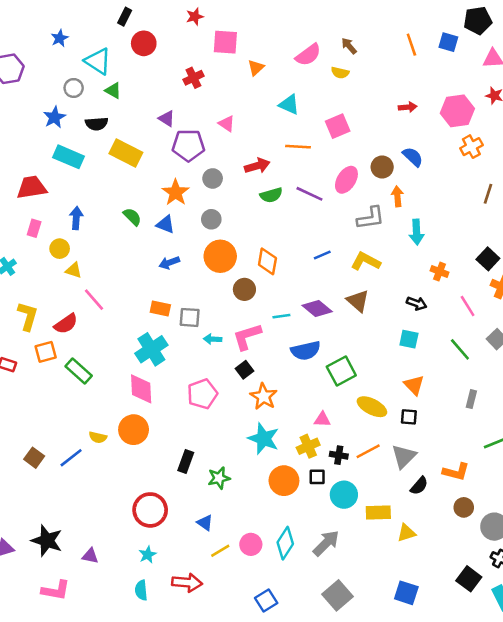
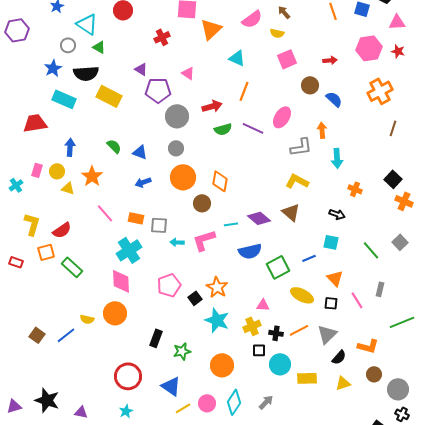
orange triangle: (256, 68) -> (211, 29), size x1.6
pink hexagon: (457, 111) -> (369, 48), moved
black semicircle: (97, 124) -> (86, 73), size x1.4
pink square: (338, 126) -> (287, 59), moved
orange line: (298, 147) -> (244, 91), turned -72
orange cross: (471, 147) -> (380, 91), size x1.4
brown circle: (382, 167) -> (310, 85), moved
gray circle: (213, 178) -> (177, 116), size x1.5
orange star: (176, 193) -> (92, 176), moved
pink rectangle: (34, 228) -> (37, 170), moved
blue line: (322, 255) -> (309, 258), moved
pink line: (94, 300) -> (105, 213), moved
pink line: (468, 306) -> (357, 300), moved
black square: (244, 370) -> (195, 298), moved
orange circle: (284, 481) -> (222, 365), moved
blue triangle: (205, 523) -> (171, 386), size x1.5
yellow triangle: (406, 533) -> (343, 383), moved
gray arrow: (326, 543) -> (266, 402), size x0.7

